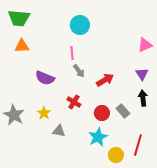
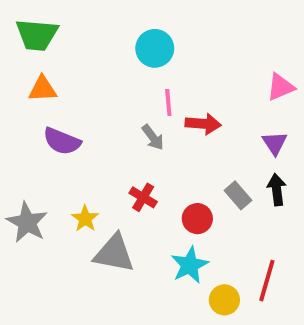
pink line: (72, 53) -> (168, 103), moved
purple semicircle: (45, 78) -> (62, 141), moved
red arrow: (105, 80) -> (203, 124), moved, turned 36
gray rectangle: (123, 111) -> (238, 195), moved
gray triangle: (59, 131) -> (114, 253), size x1.6

